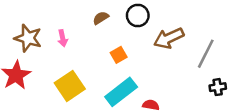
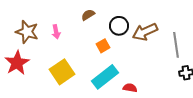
black circle: (138, 16) -> (119, 26), moved
gray line: (206, 54) -> (176, 45), turned -35

